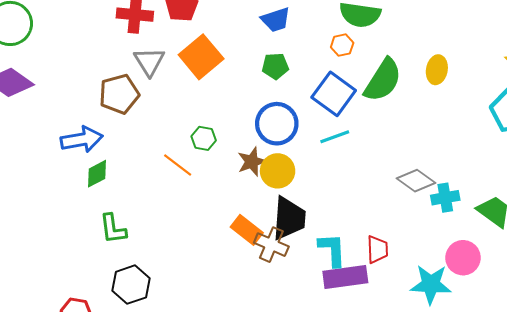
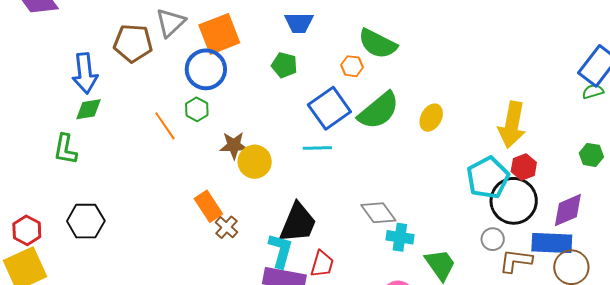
blue circle: (277, 124) -> (206, 69), moved
blue arrow: (82, 139) -> (85, 73), turned 75
black trapezoid: (289, 218) -> (298, 223), moved
green L-shape: (113, 229) -> (65, 149), moved
brown cross: (271, 245) -> (226, 227), size x0.7

